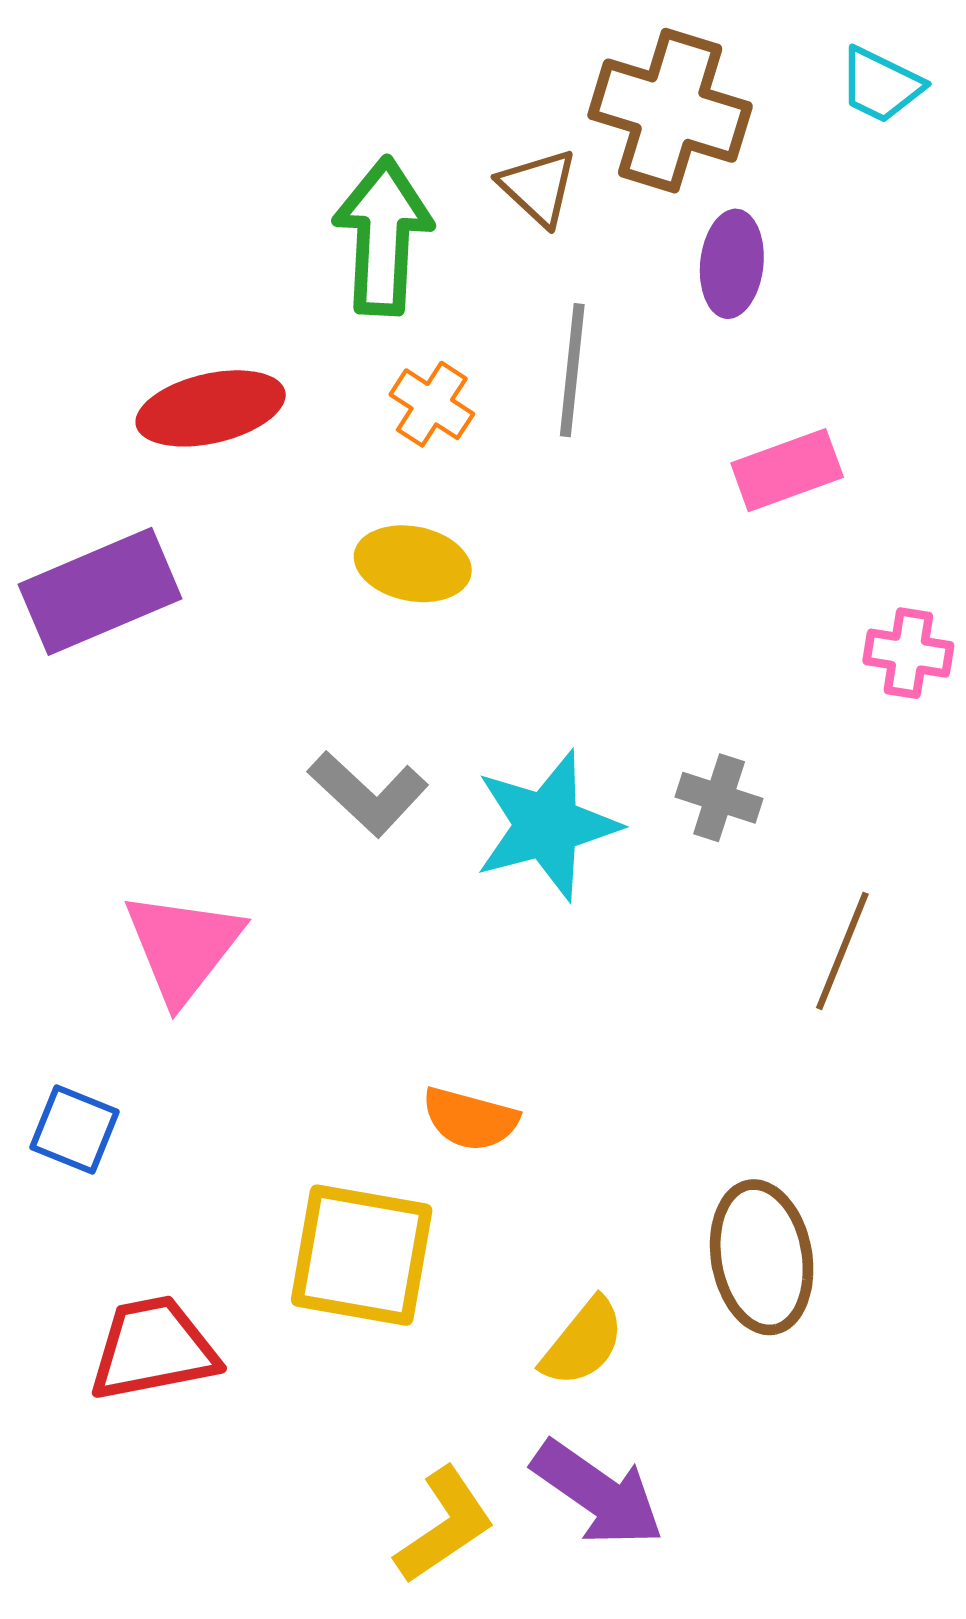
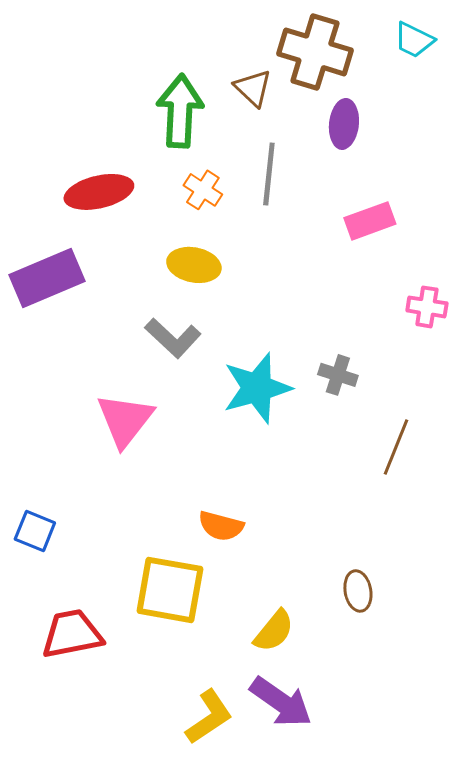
gray L-shape: (368, 793) -> (173, 338), moved
pink triangle: (183, 947) -> (125, 420), moved
brown ellipse: (762, 1257) -> (358, 591), size x0.6

